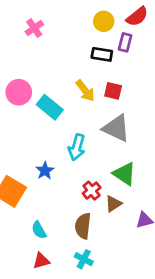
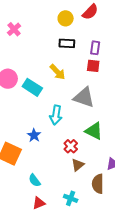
purple rectangle: (125, 42) -> (95, 48), moved
red square: (113, 91) -> (93, 66), moved
brown triangle: (113, 204) -> (78, 165), moved
brown semicircle: (83, 226) -> (98, 184), moved

